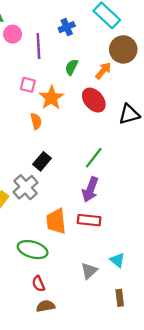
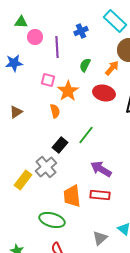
red ellipse: (94, 100) -> (104, 93), turned -35
green line: (94, 158) -> (86, 135), moved
purple arrow: (90, 190) -> (101, 169), turned 100

